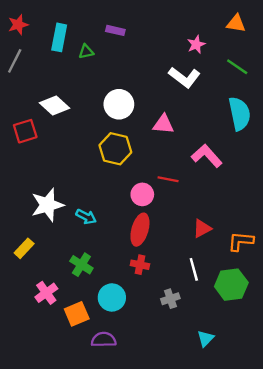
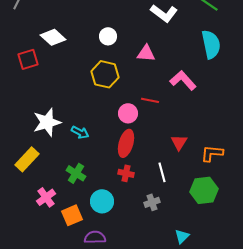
white circle: (119, 104) -> (108, 36), size x0.7
red triangle: (202, 228) -> (179, 142), turned -30
yellow rectangle: (24, 248) -> (27, 159), size x1.4
white line: (194, 269) -> (162, 172), moved

